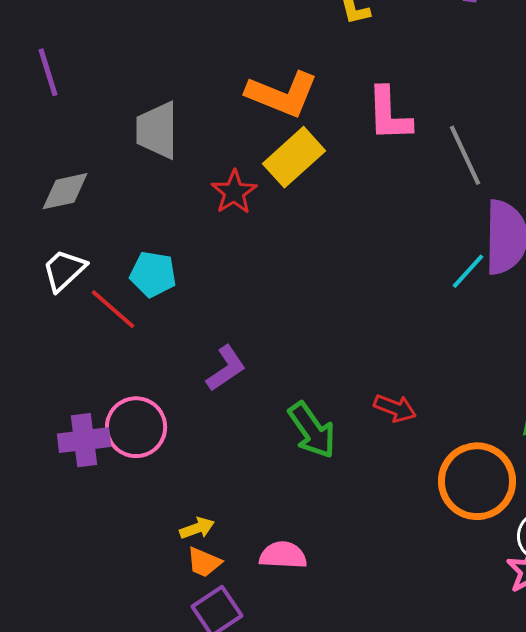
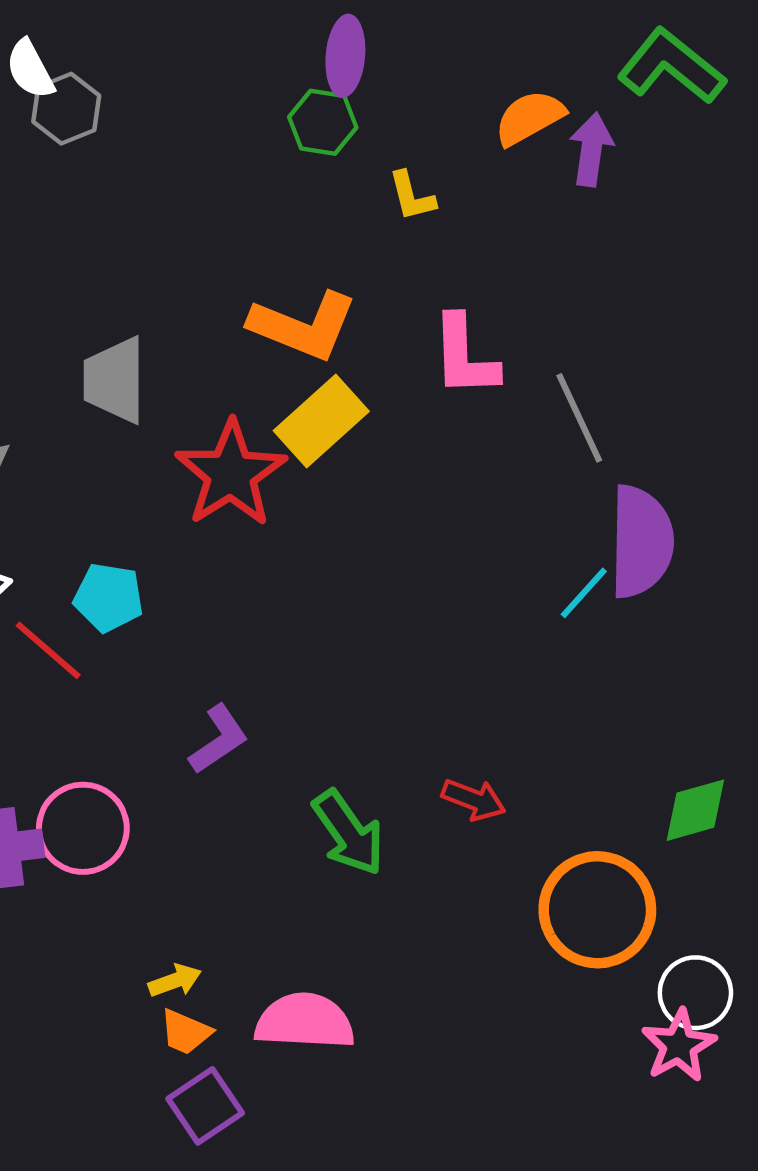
red star: (234, 192) -> (231, 474), size x1.6
pink semicircle: (283, 555) -> (305, 1021), size x1.4

